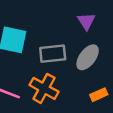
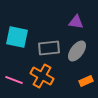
purple triangle: (86, 21) -> (76, 22), turned -49

